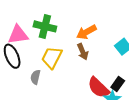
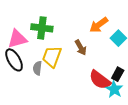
orange arrow: (86, 32) -> (99, 25), moved
gray semicircle: (35, 77) -> (37, 68), moved

